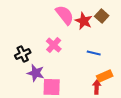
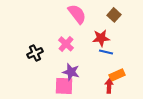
red star: (84, 21) -> (101, 38), moved, turned -30
purple star: (36, 73) -> (71, 72), moved

